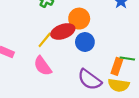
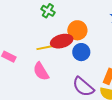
yellow line: (45, 40) -> (45, 48), turned 35

